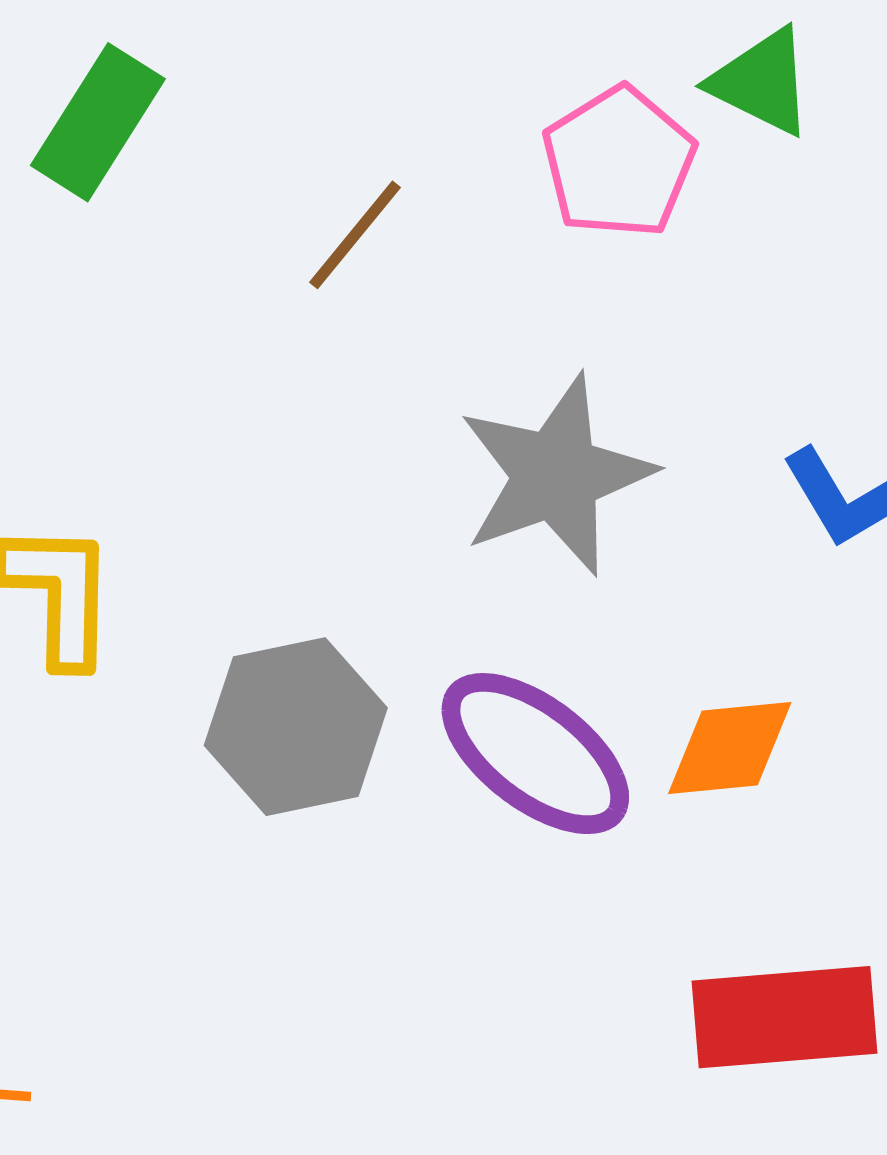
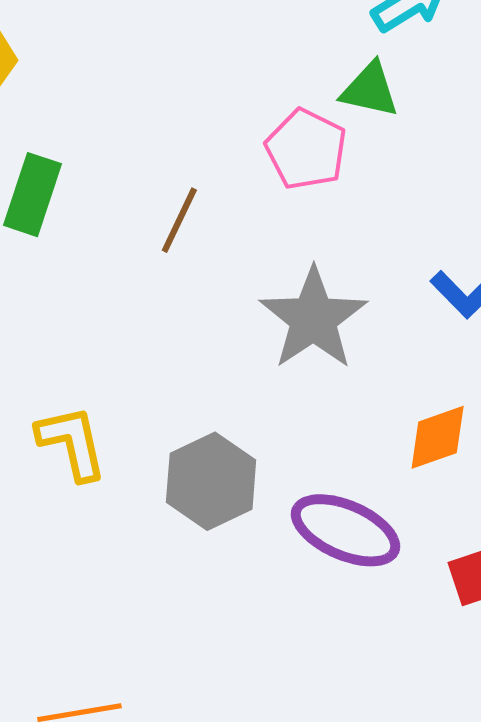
purple ellipse: (535, 754) -> (346, 530), moved

